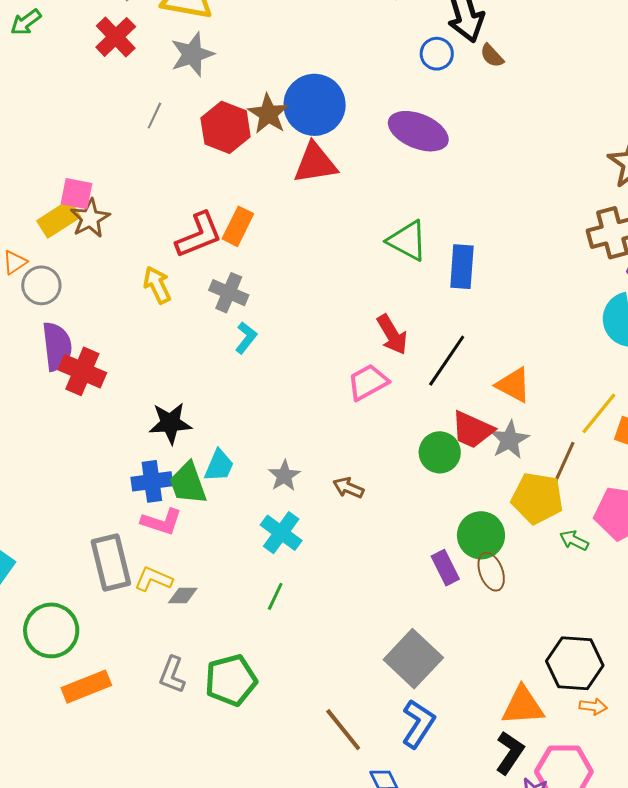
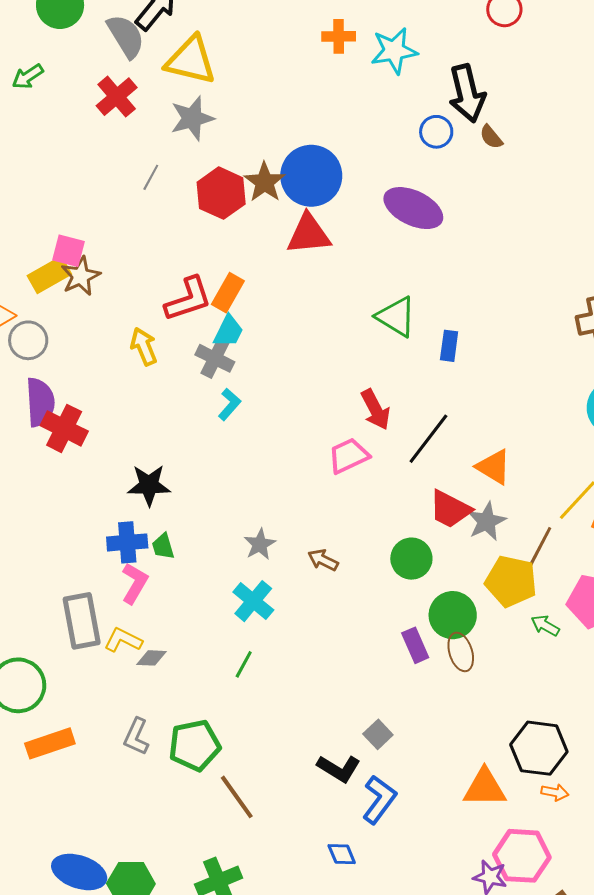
blue rectangle: (462, 267) -> (449, 346), size x0.7
green circle: (440, 452) -> (411, 559), moved
cyan trapezoid: (219, 466) -> (228, 331), moved
green trapezoid: (188, 483) -> (163, 546), size x0.6
pink L-shape: (162, 522) -> (135, 583), turned -81
gray square: (413, 659) -> (378, 734), size x0.5
brown line: (343, 730) -> (237, 797), moved
black L-shape: (510, 753) -> (339, 768), moved, turned 84

